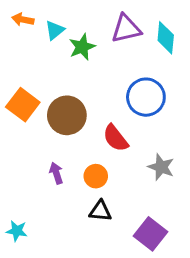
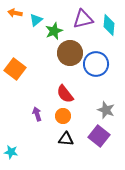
brown circle: (67, 115) -> (70, 53), moved
red semicircle: (116, 138) -> (65, 94), moved
purple square: (150, 234) -> (99, 136), moved

